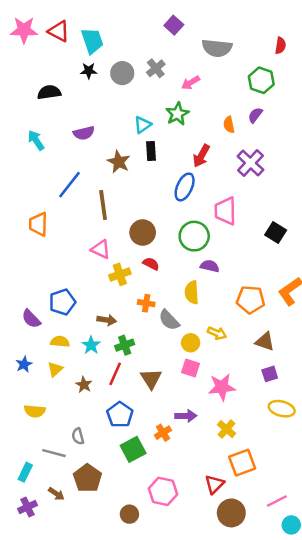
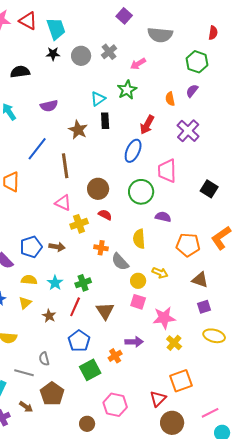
purple semicircle: (210, 266) -> (163, 217), moved
brown arrow: (107, 320) -> (57, 247), moved
yellow cross: (227, 429) -> (174, 343), moved

